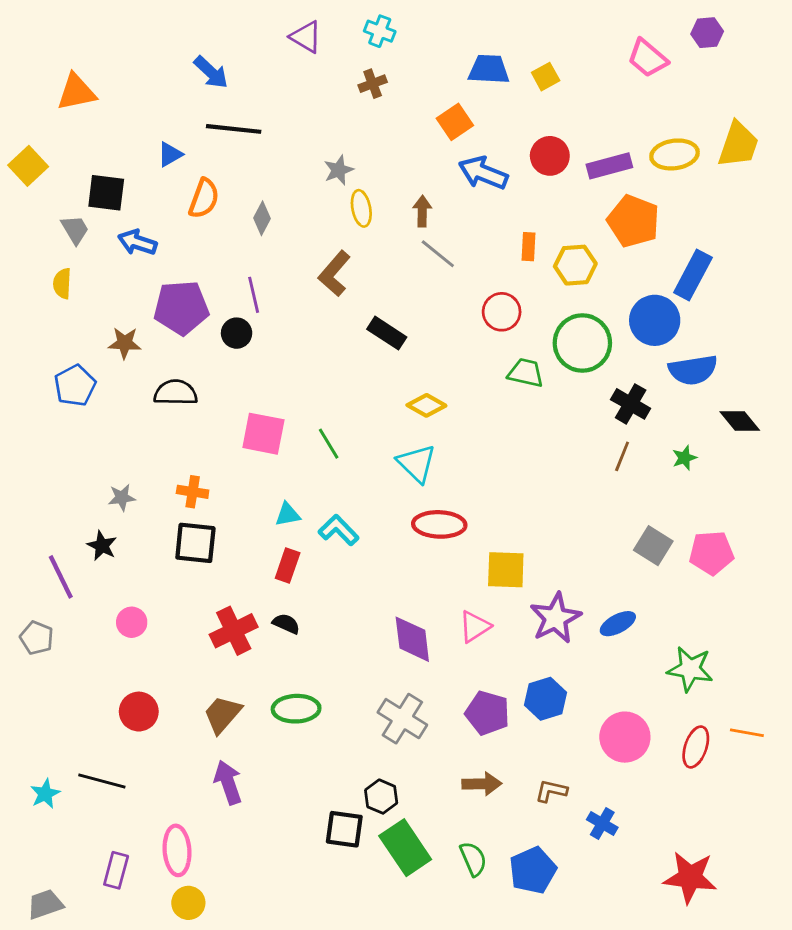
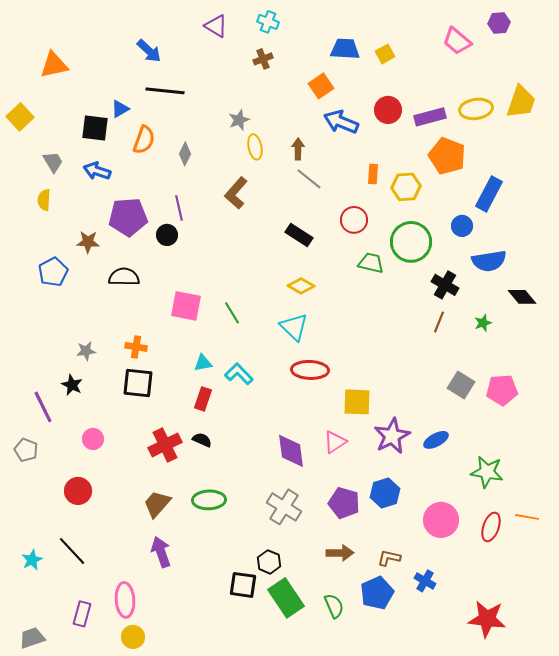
black square: (106, 193) -> (95, 128), moved
blue circle: (655, 320) -> (462, 226), size x0.6
black rectangle: (387, 333) -> (299, 235), moved
red circle: (139, 712) -> (78, 491), moved
black line: (102, 781) -> (72, 551), turned 32
blue pentagon: (533, 870) -> (377, 593), moved

